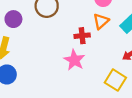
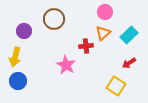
pink star: (74, 60) -> (66, 65), moved

